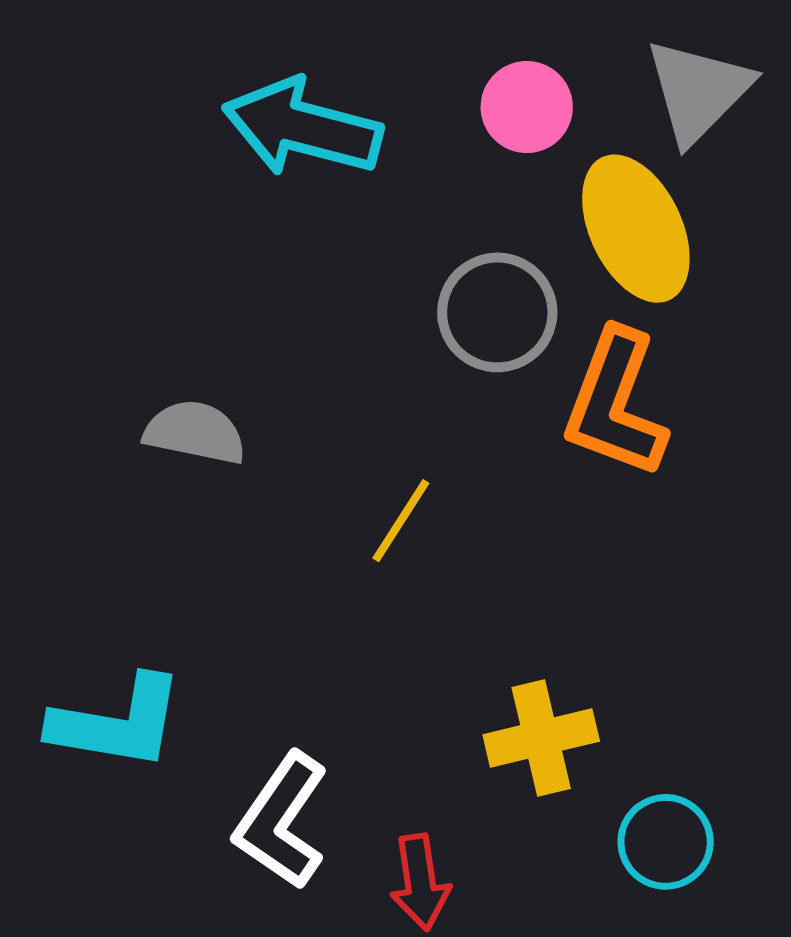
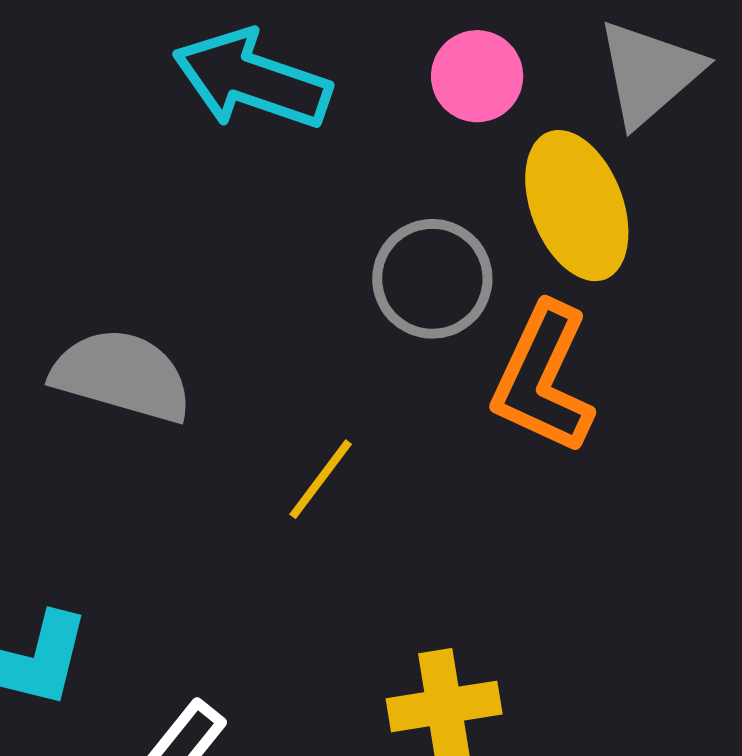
gray semicircle: (195, 432) -> (122, 376), size x1.4

